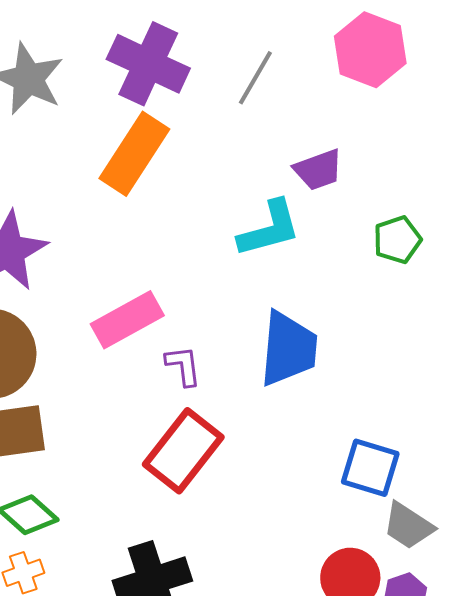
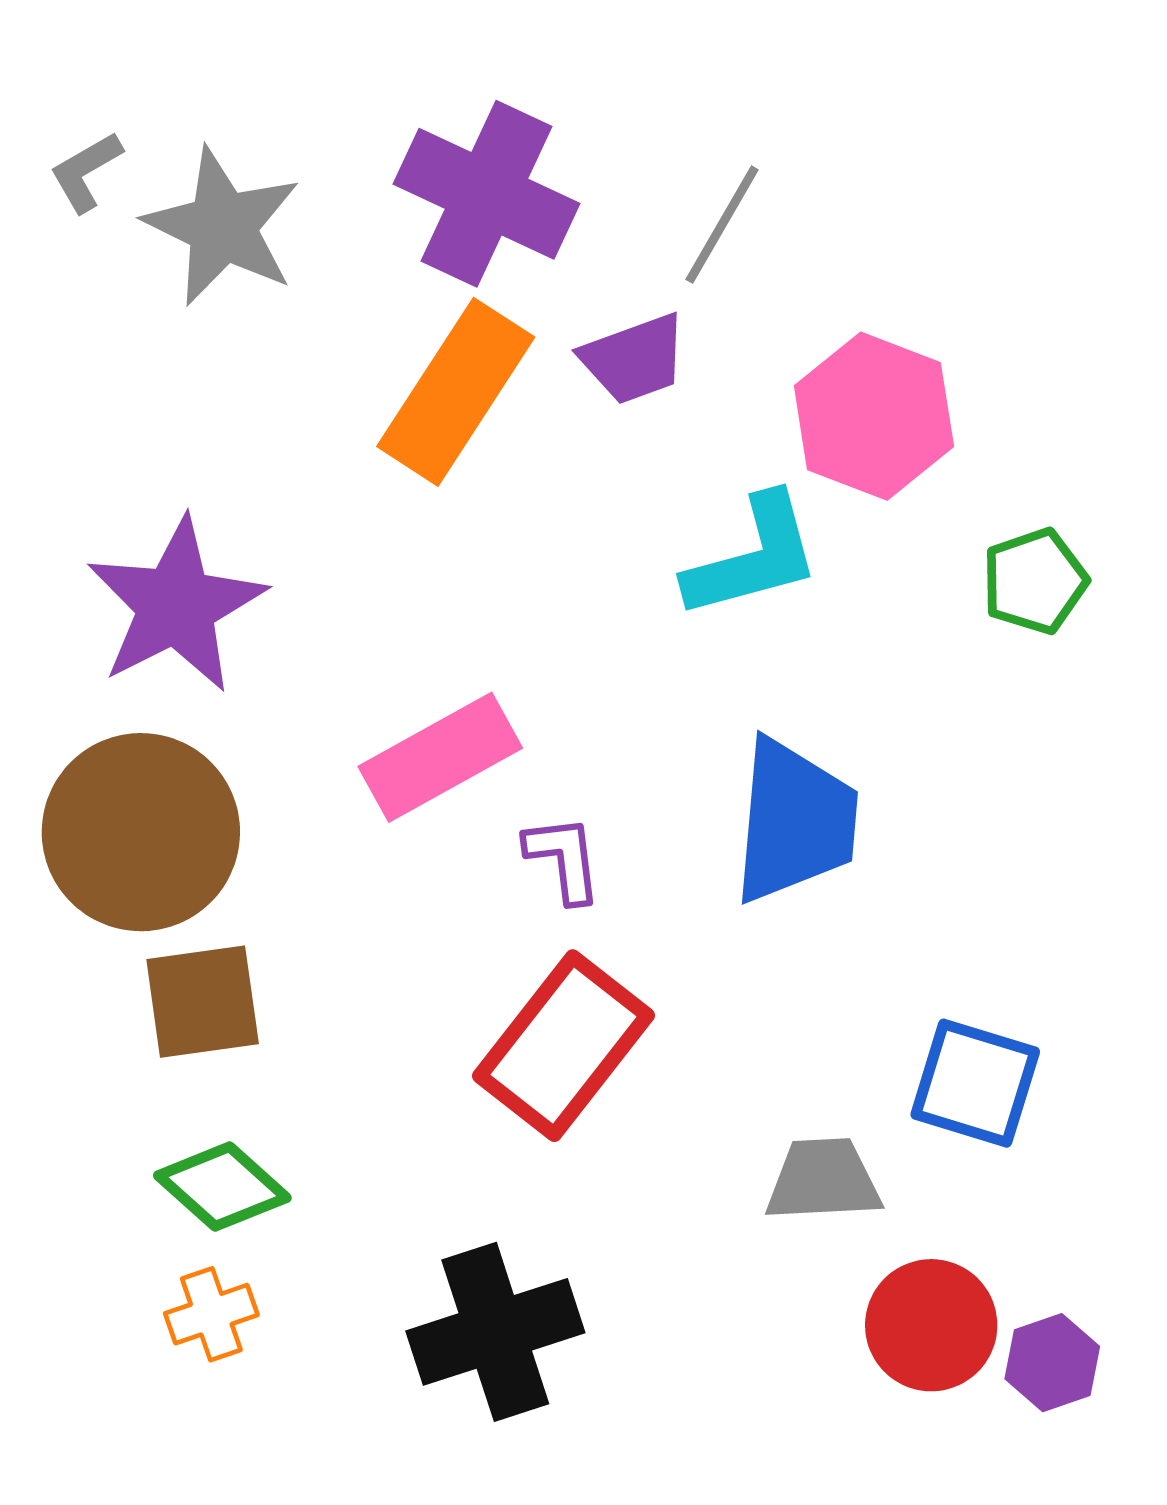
pink hexagon: (370, 50) -> (874, 416), moved
purple trapezoid: (318, 170) -> (634, 359), moved
gray trapezoid: (408, 526) -> (823, 1180), moved, turned 144

